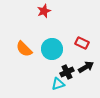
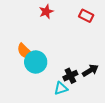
red rectangle: (82, 43) -> (86, 16), moved
cyan circle: (52, 49) -> (36, 62), moved

